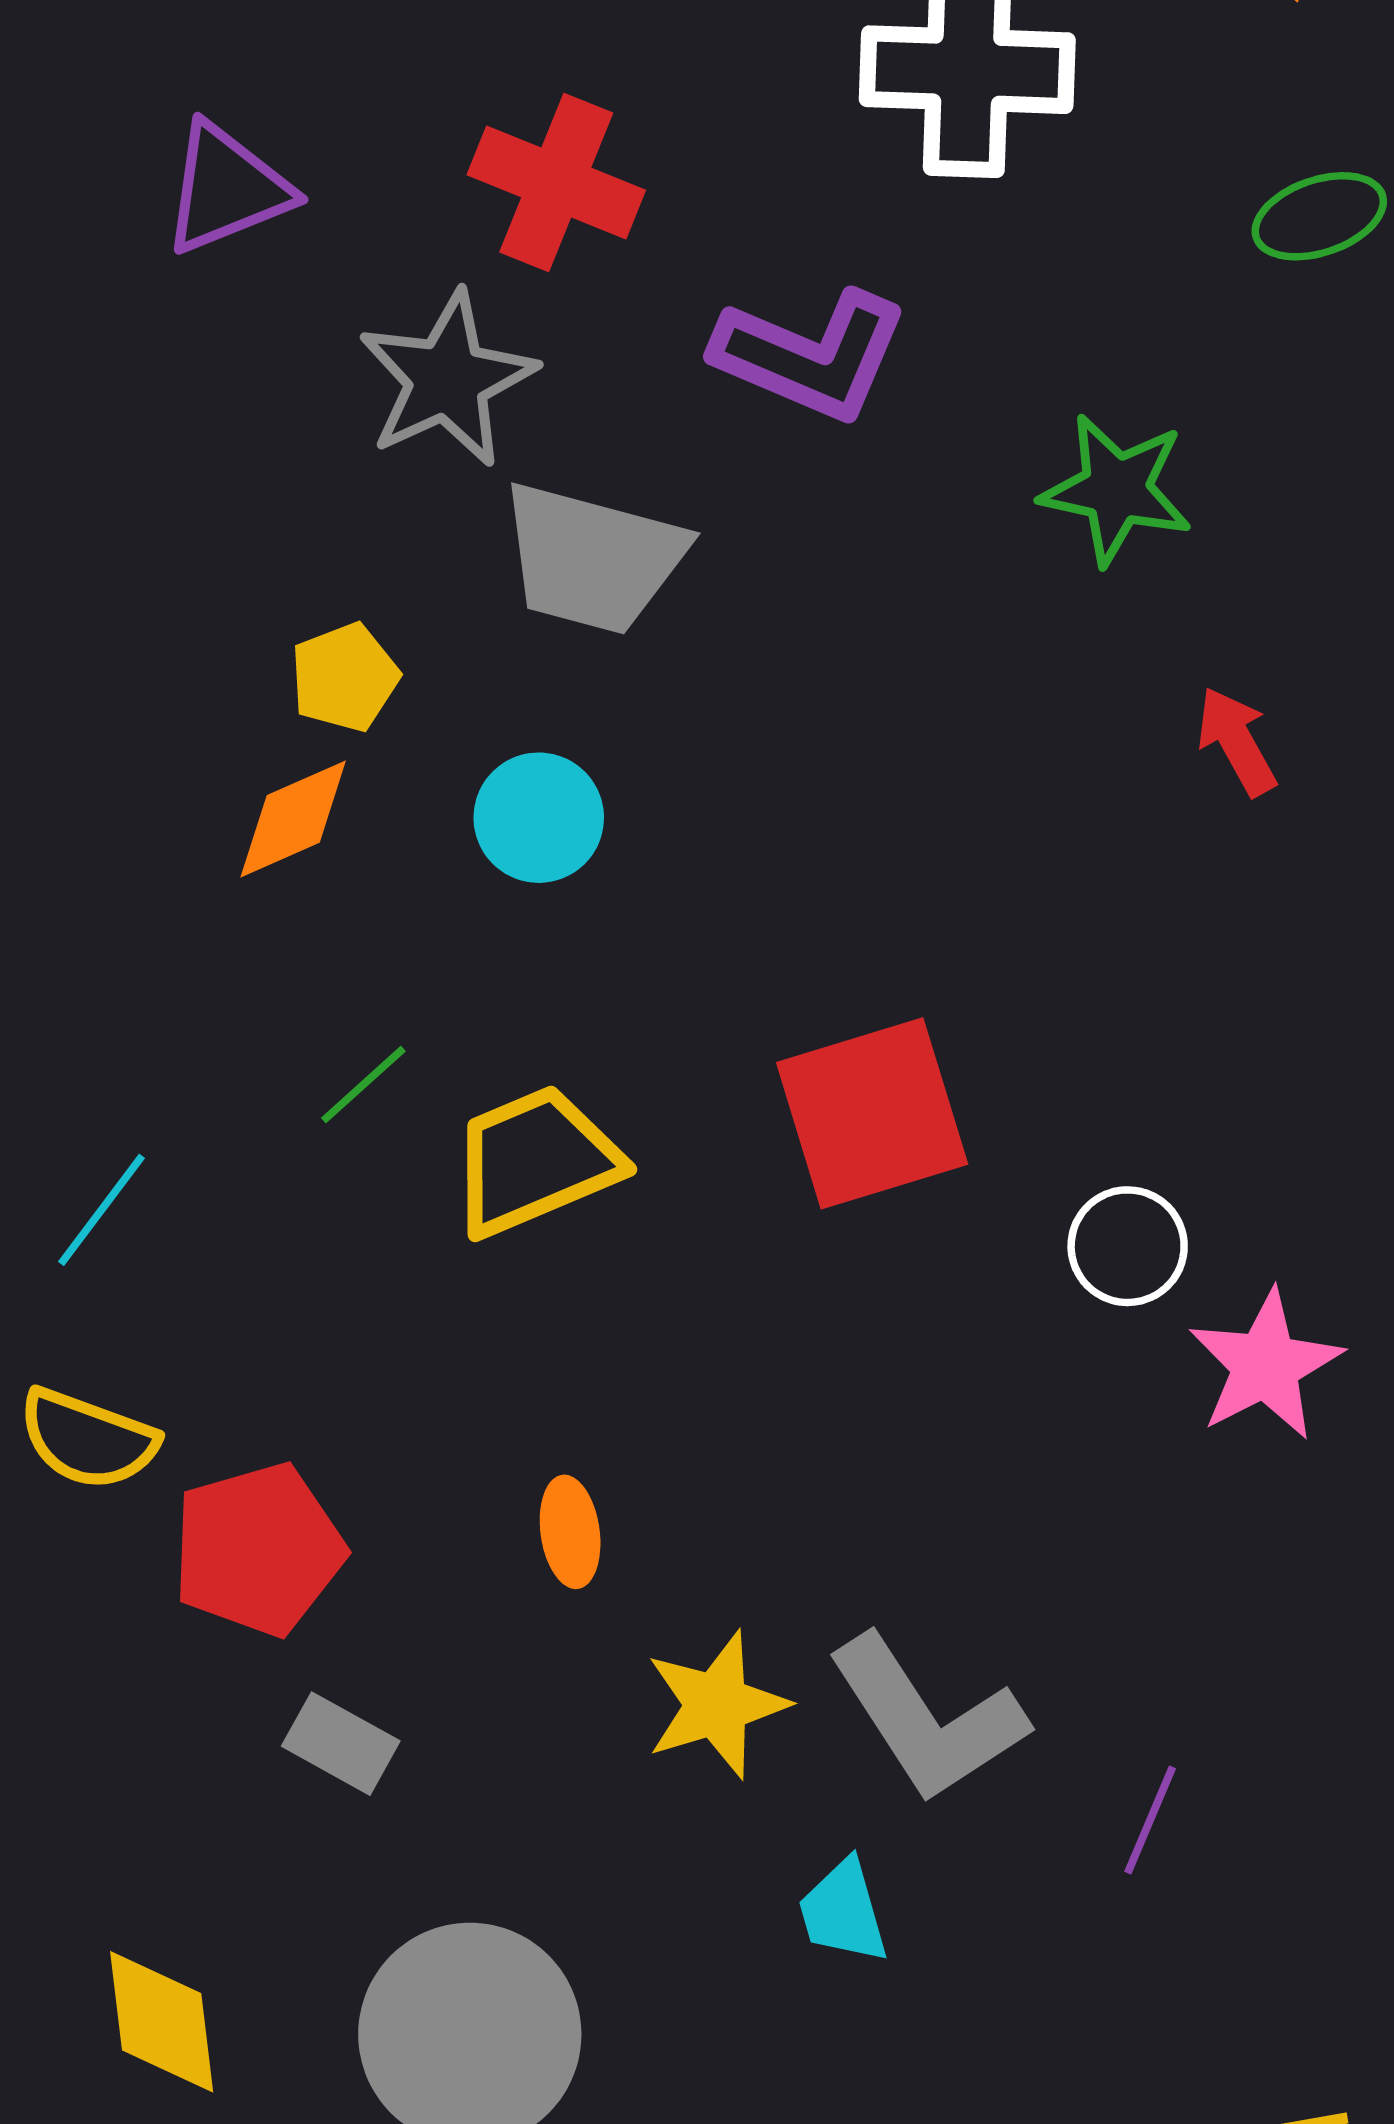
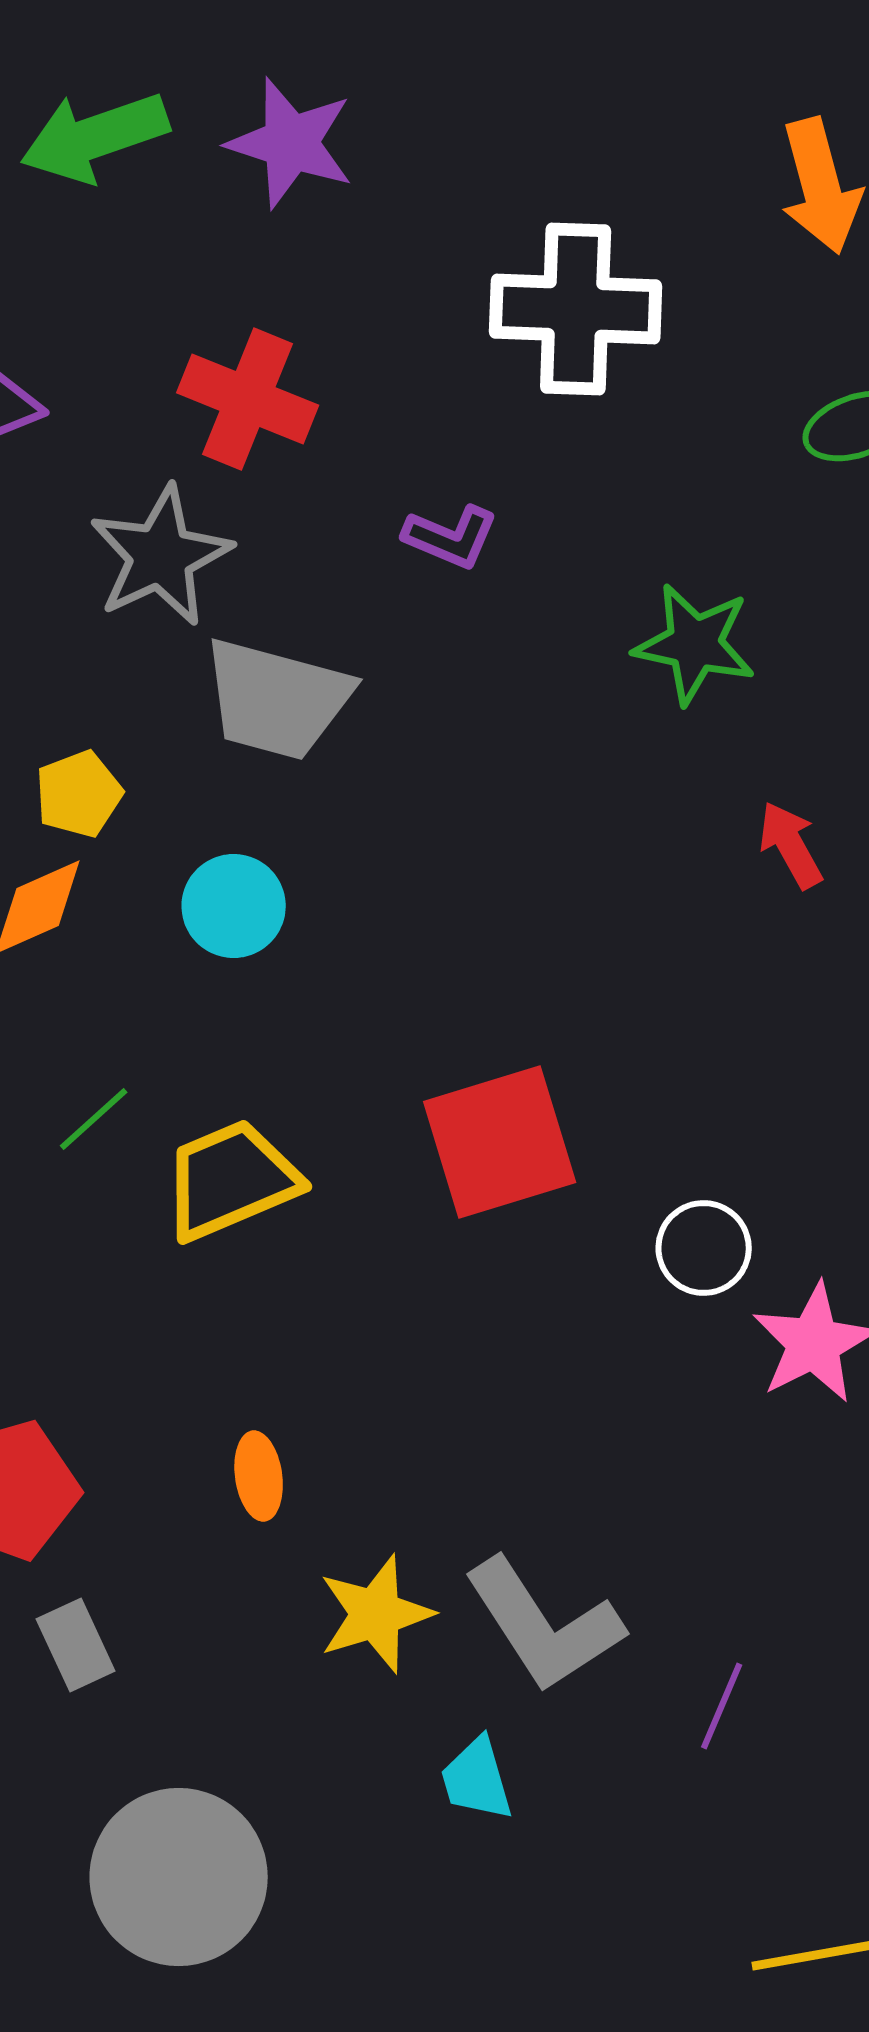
purple L-shape: (811, 355) -> (451, 537), size x0.6
gray rectangle: (341, 1744) -> (76, 1645), turned 36

